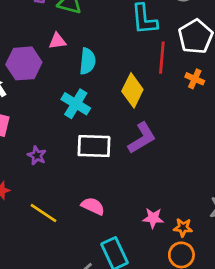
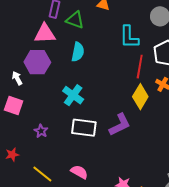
pink triangle: (57, 41) -> (45, 34), moved, size x1.6
cyan semicircle: (88, 61) -> (78, 52), moved
yellow diamond: (132, 90) -> (140, 97), moved

